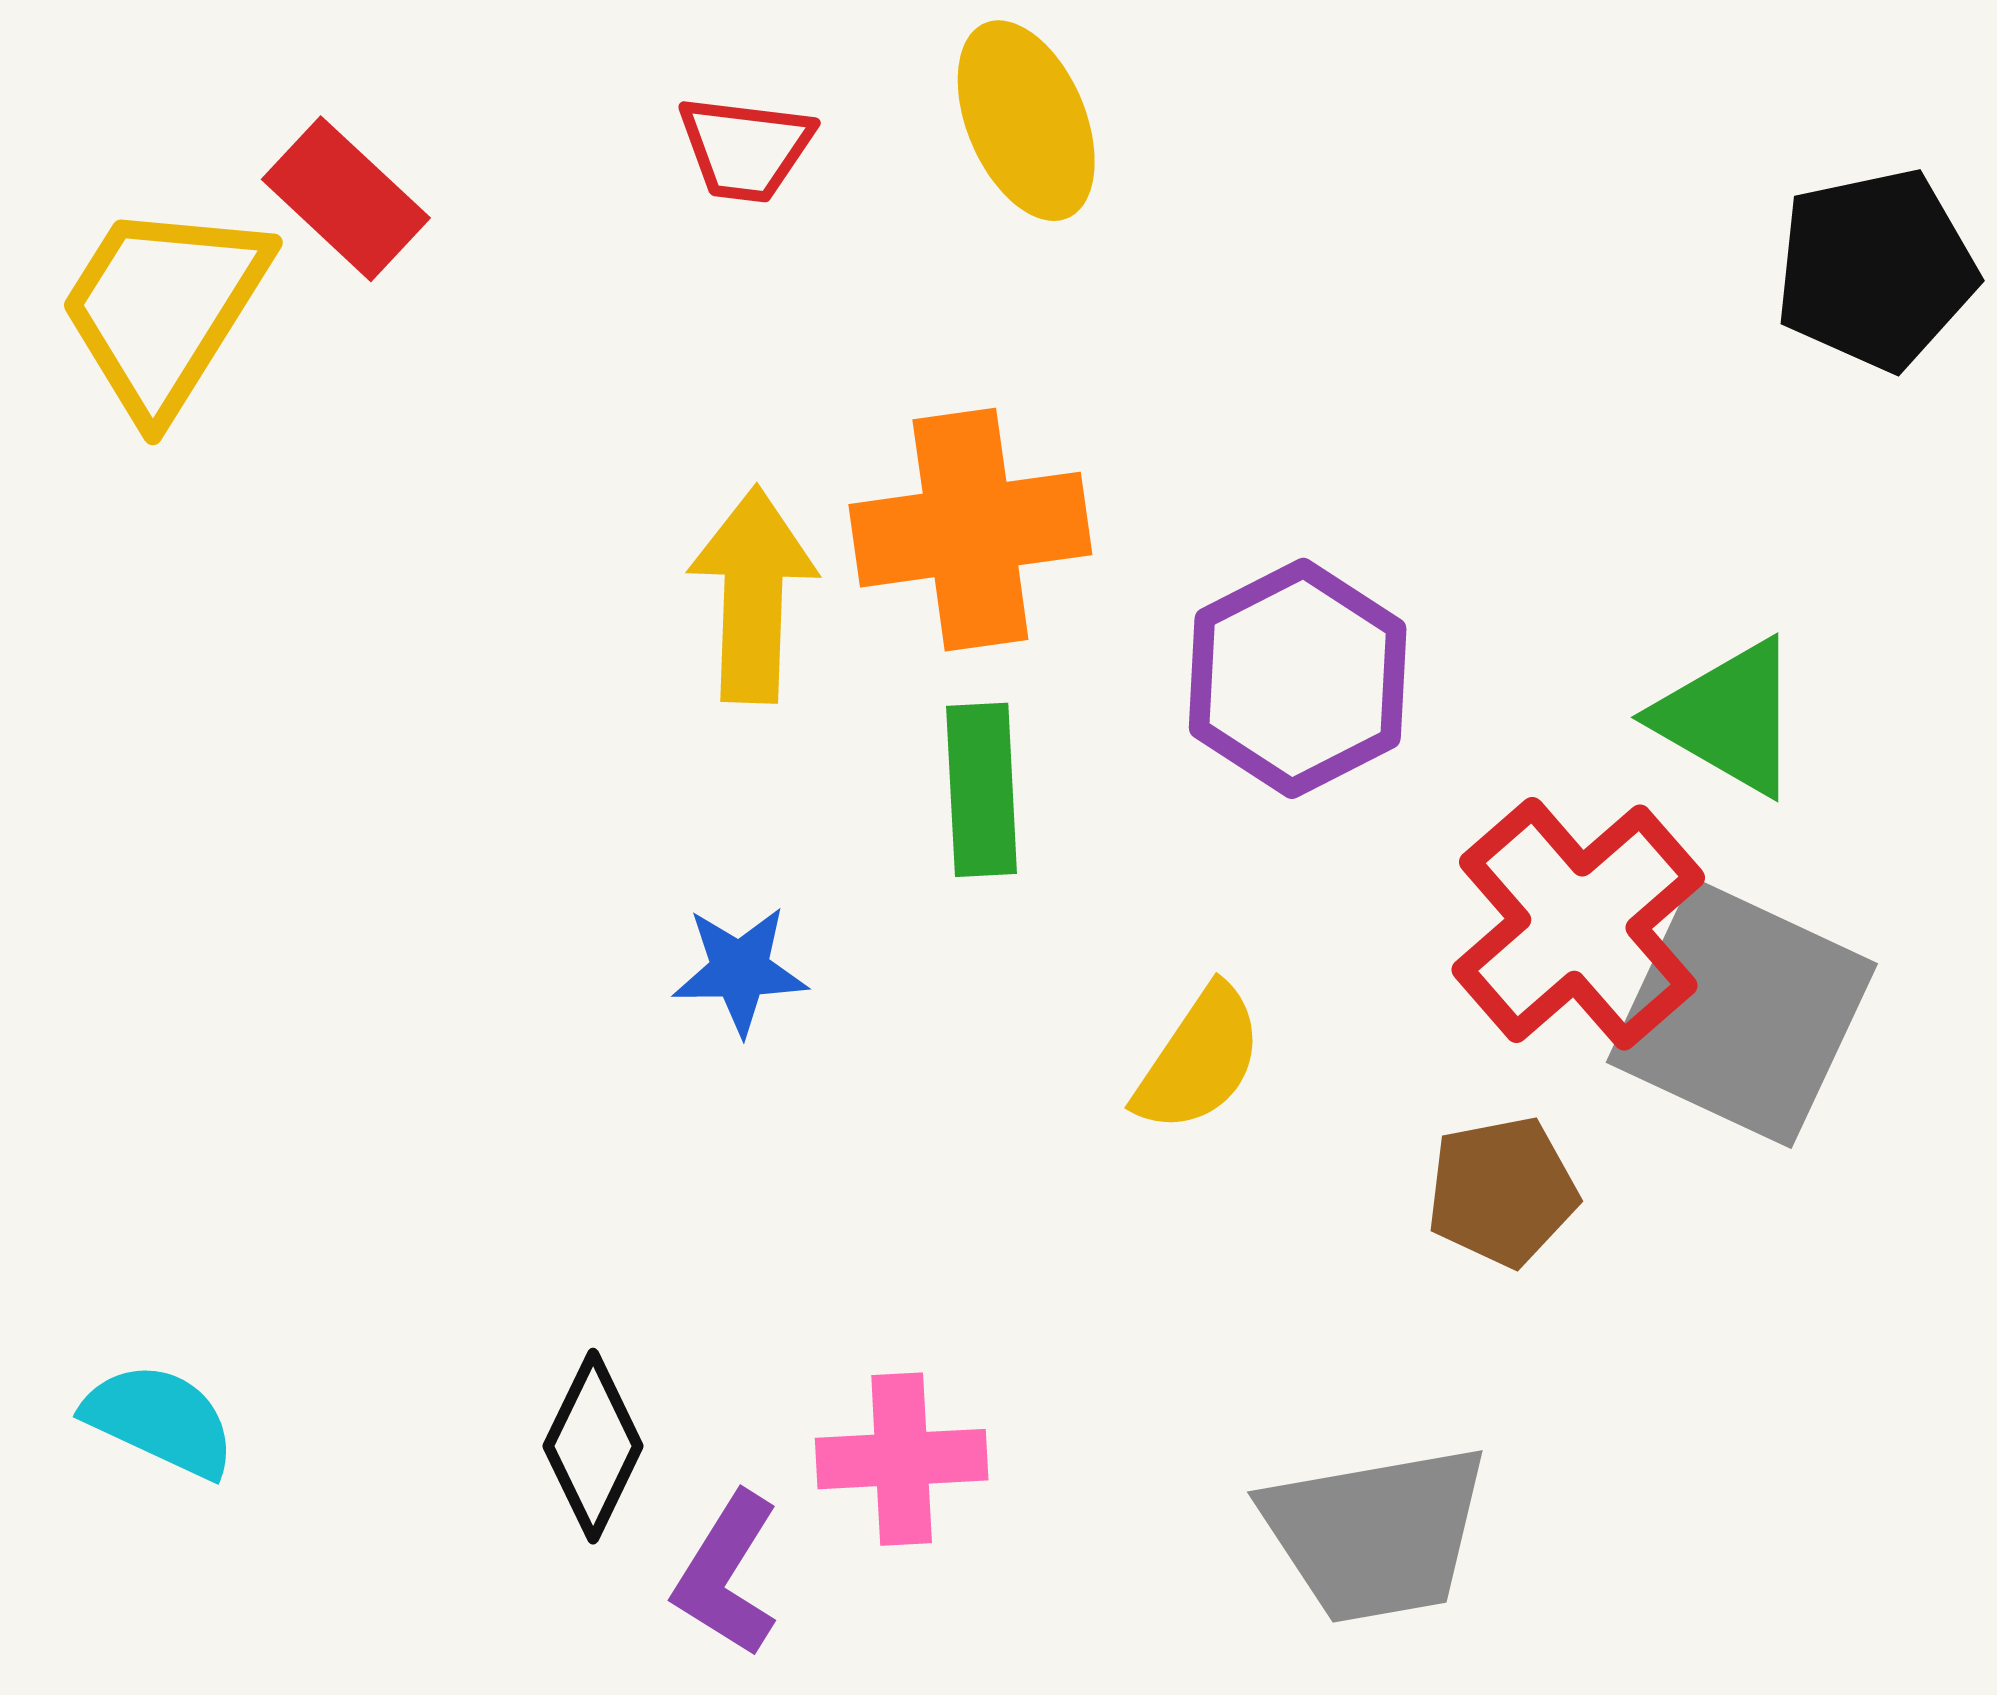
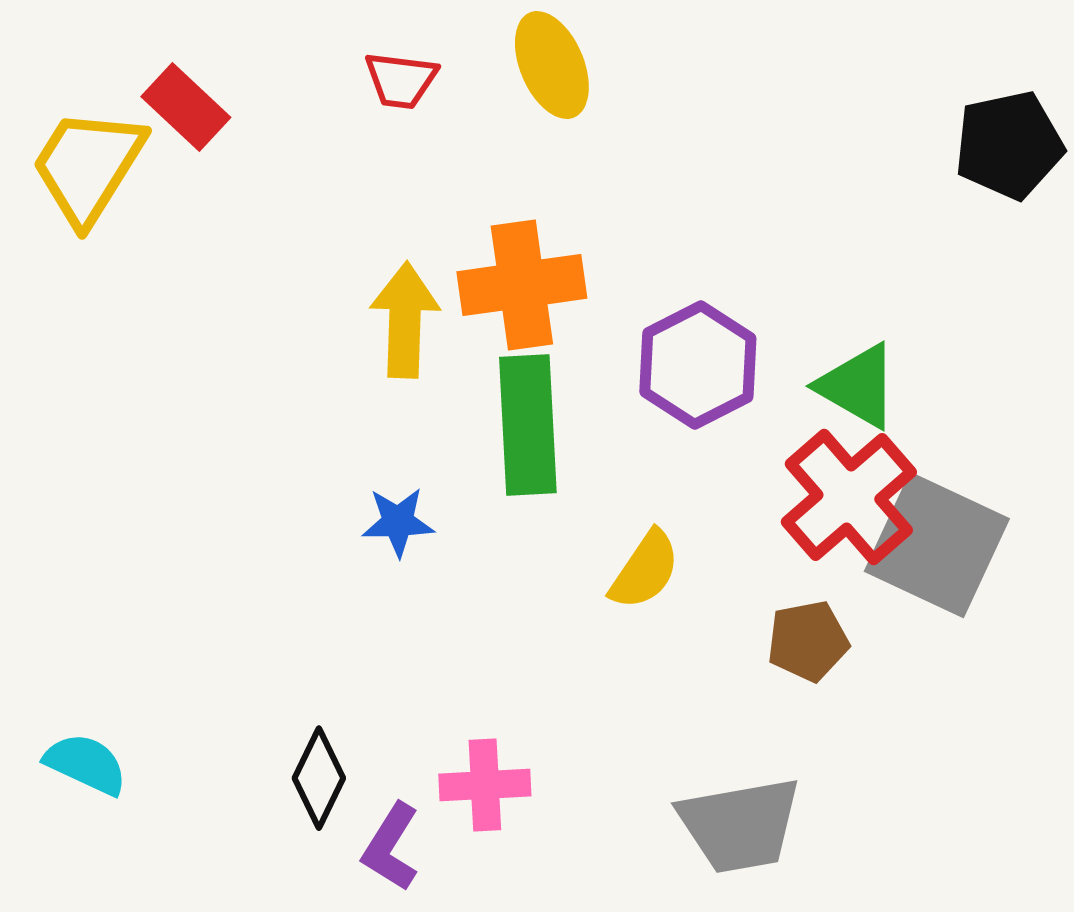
green triangle: (1729, 717) -> (858, 386), moved
green rectangle: (982, 790) -> (528, 425), size x1.5

